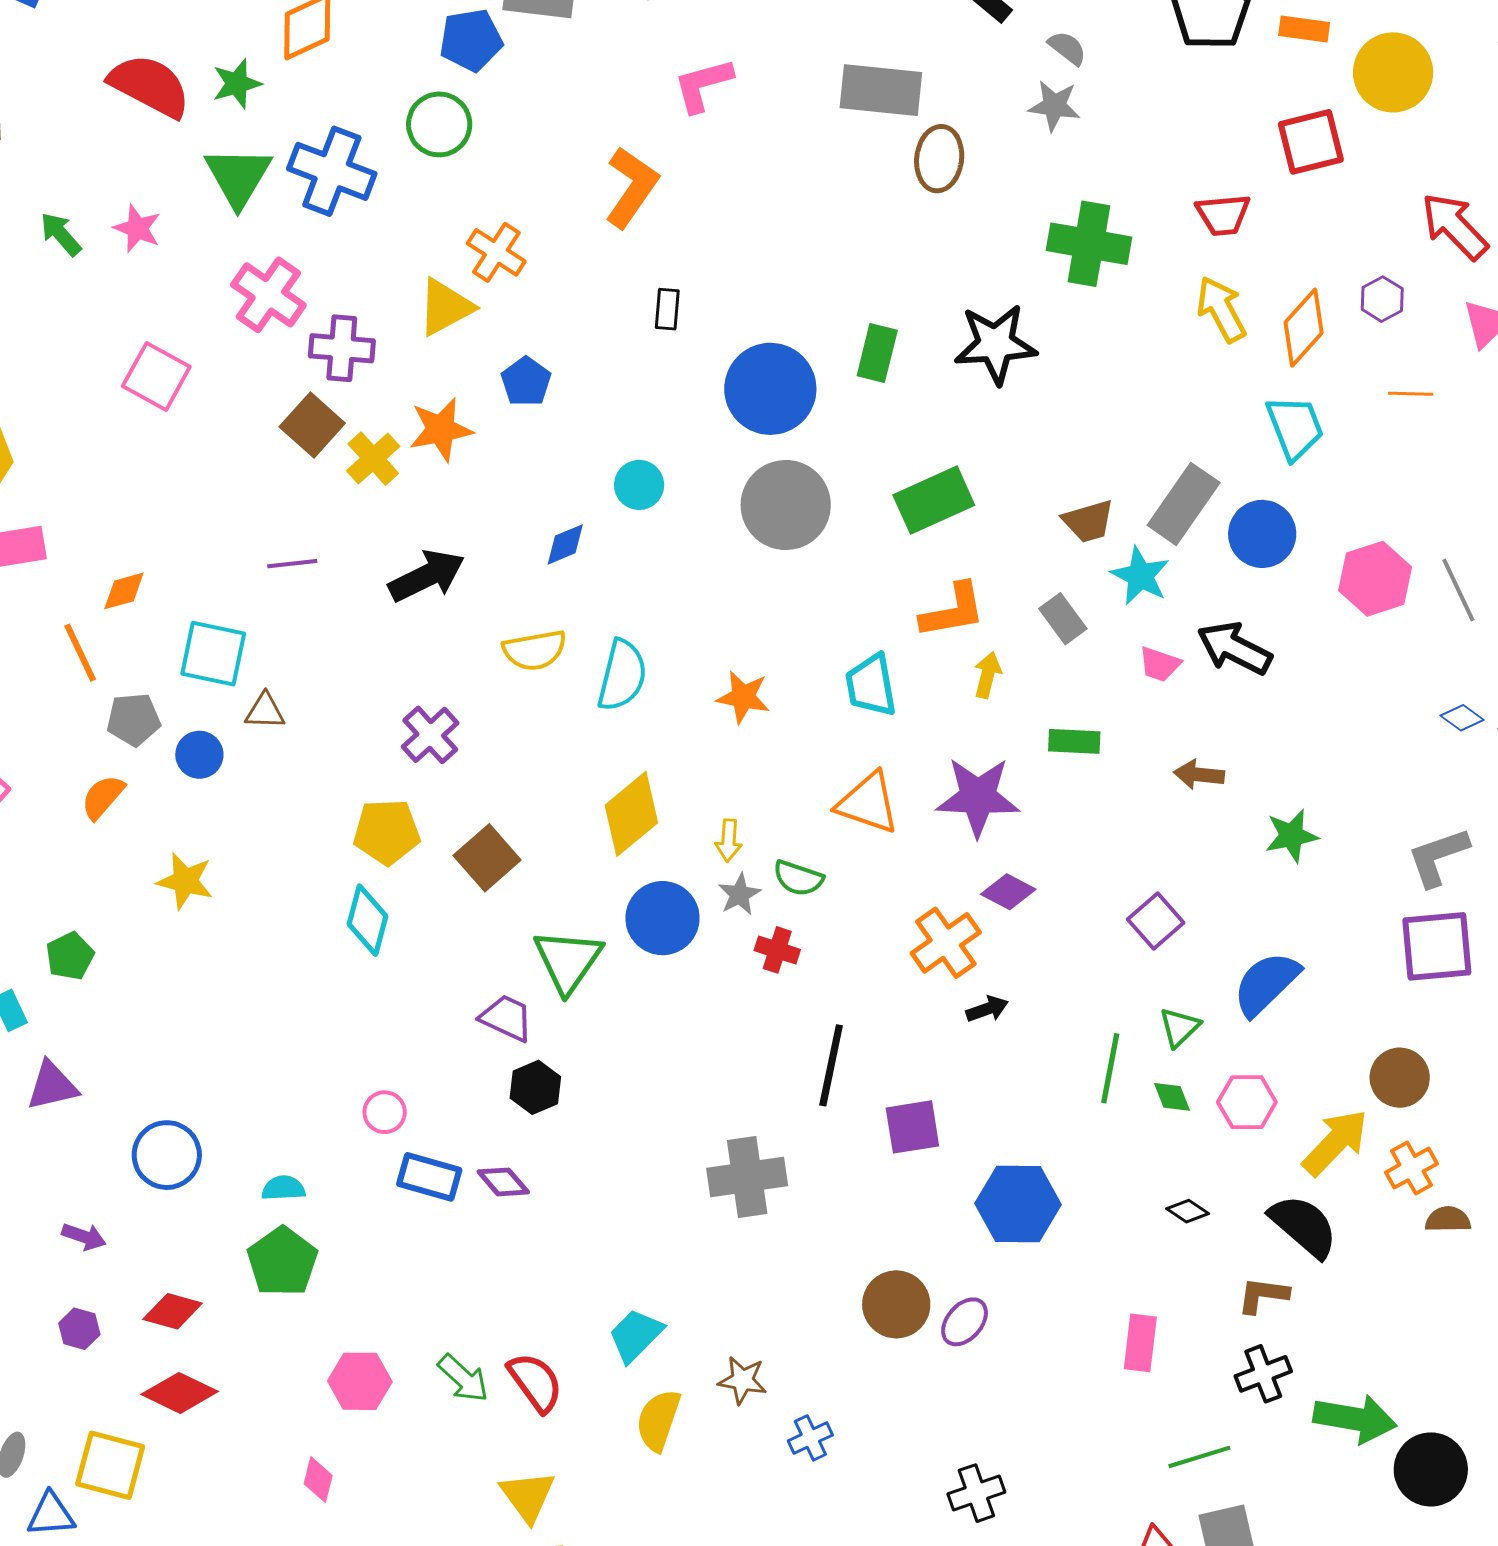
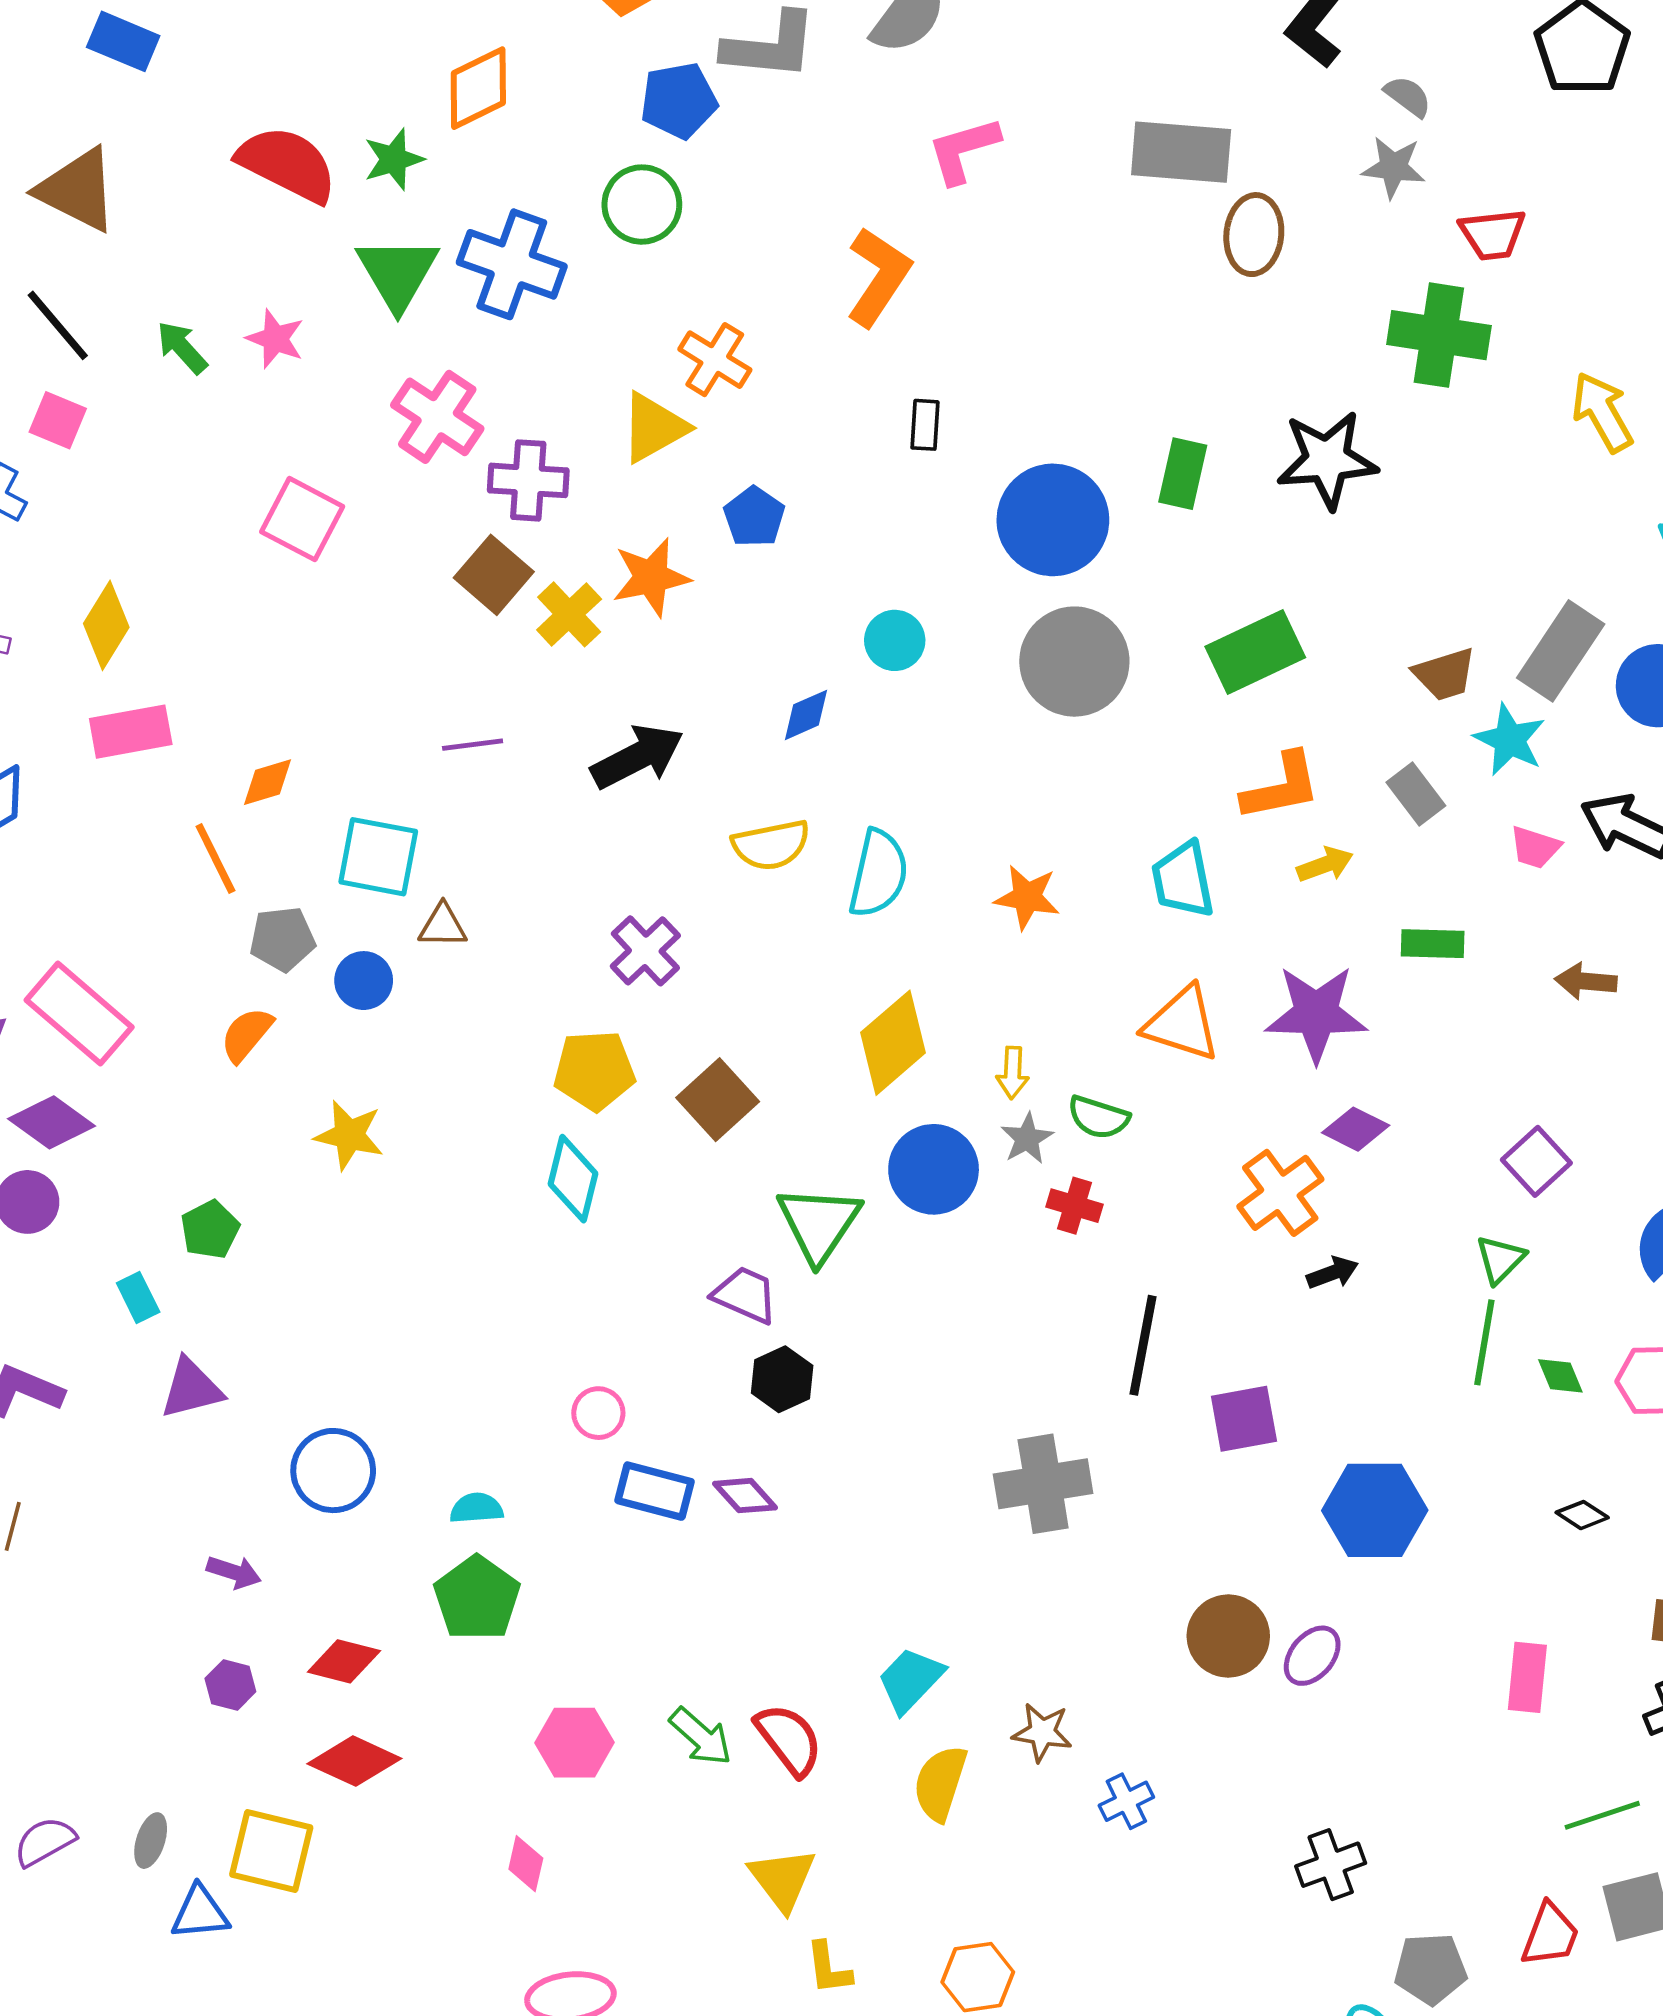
red trapezoid: (1223, 215) -> (1493, 234), moved
yellow arrow: (988, 675) -> (1325, 865), turned 57
green triangle: (1179, 1027) -> (1500, 1259), moved

